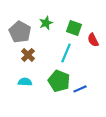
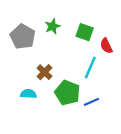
cyan line: (66, 53) -> (90, 68), moved
brown cross: (28, 55) -> (44, 72), moved

